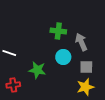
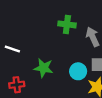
cyan circle: (63, 57) -> (78, 71), moved

